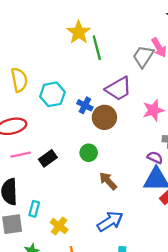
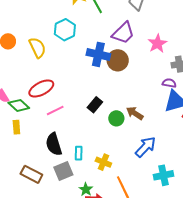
cyan hexagon: (52, 94) -> (65, 30), moved
blue cross: (85, 105) -> (98, 54), size x1.6
green circle: (89, 153) -> (116, 118), moved
black rectangle: (48, 158) -> (95, 105), moved

